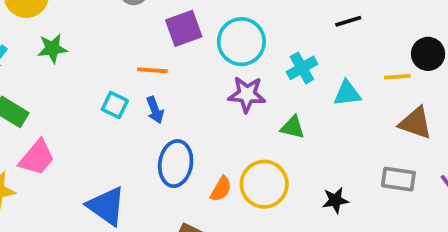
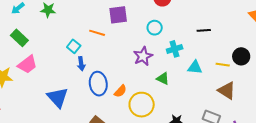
cyan circle: (241, 42) -> (155, 28), moved, size x0.6
purple star: (247, 94) -> (143, 56), turned 30
blue arrow: (155, 110) -> (81, 64), moved
blue ellipse: (176, 164) -> (98, 84), turned -30
orange semicircle: (221, 189) -> (120, 91), moved

